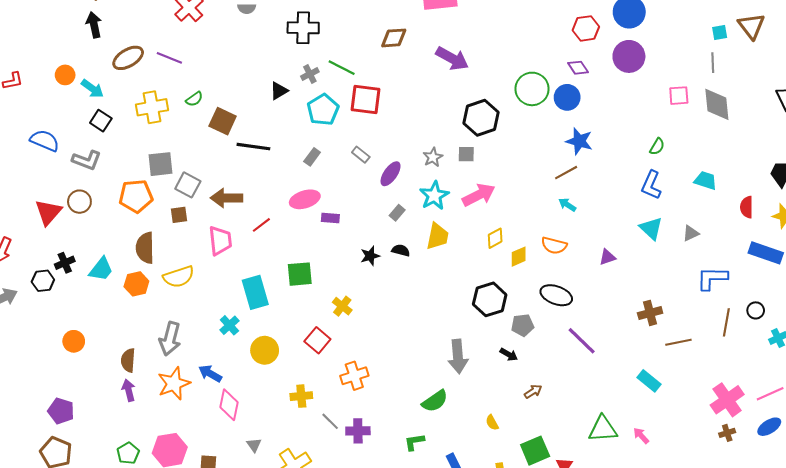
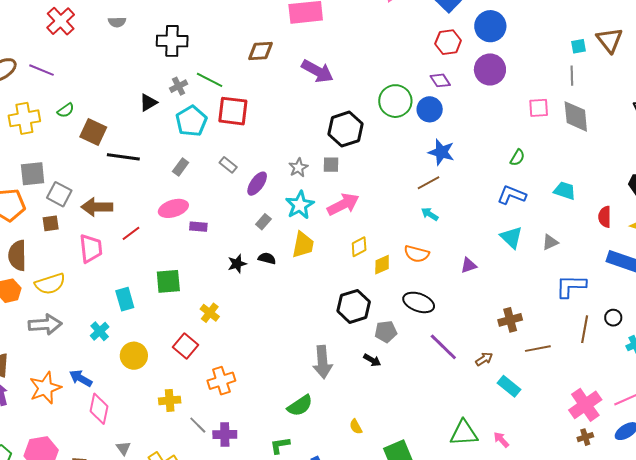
blue L-shape: (651, 185) -> (512, 195), turned 88
cyan rectangle: (255, 292) -> (125, 299), size x0.7
gray arrow: (170, 339) -> (45, 324), moved, turned -108
brown arrow: (533, 391) -> (484, 359), moved

